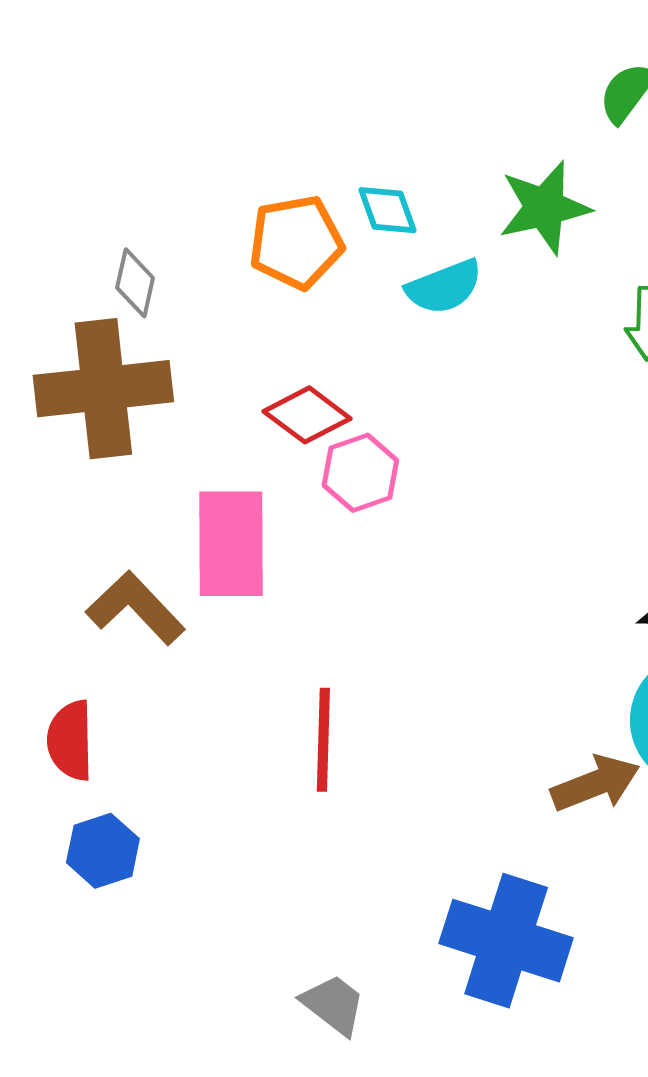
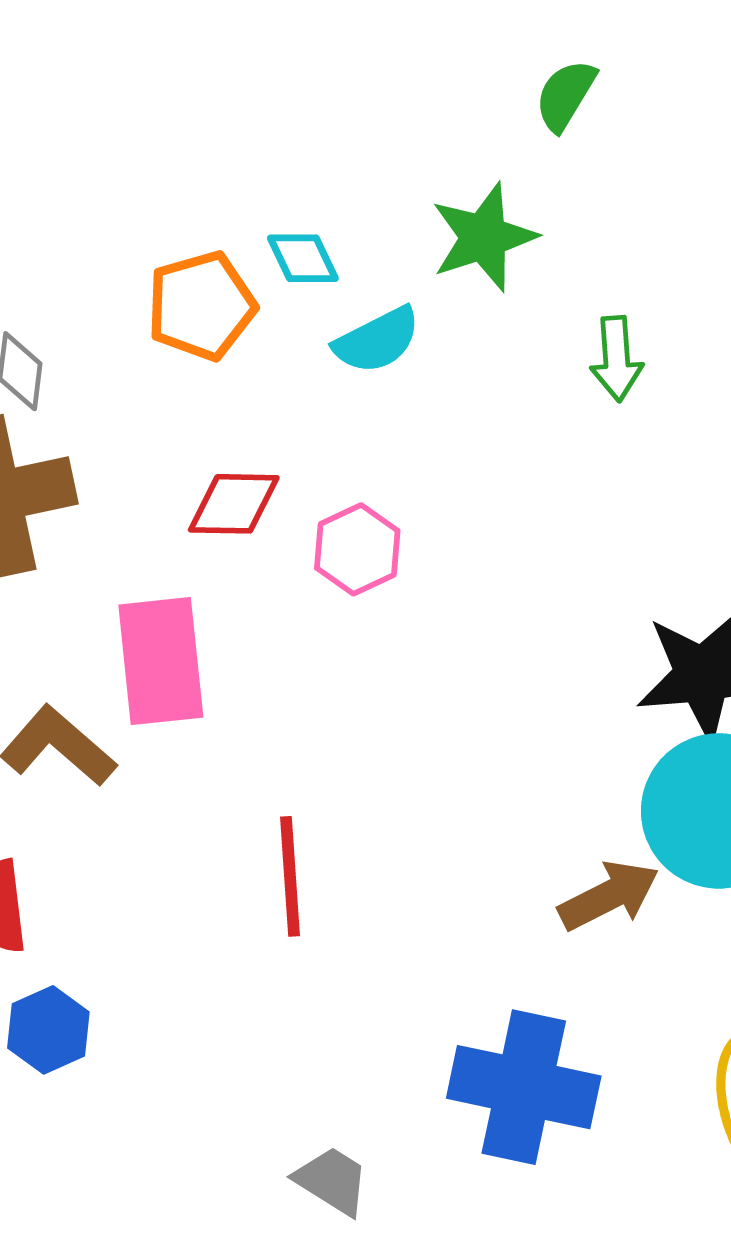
red diamond: (307, 415) -> (234, 504), turned -30
pink hexagon: (360, 473) -> (357, 549), moved

